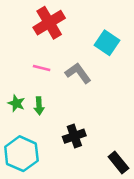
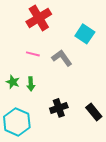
black rectangle: (118, 162) -> (94, 112), moved

